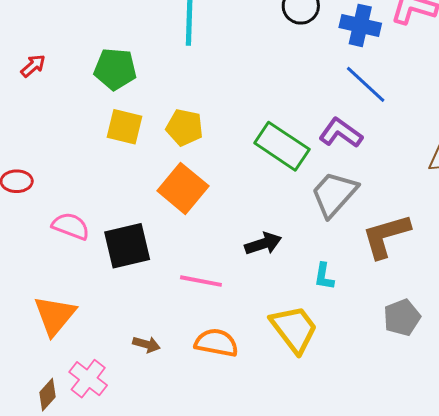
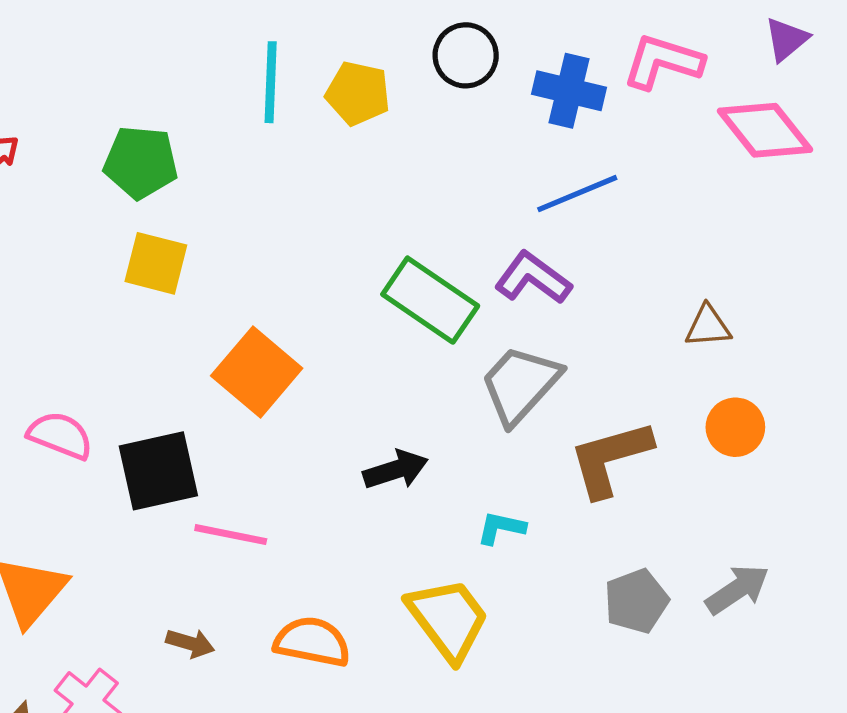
blue line: (366, 84) -> (577, 194), turned -66
yellow pentagon: (185, 127) -> (358, 93), moved
cyan L-shape: (324, 276) -> (501, 528), turned 92
pink line: (201, 281) -> (231, 535), moved

